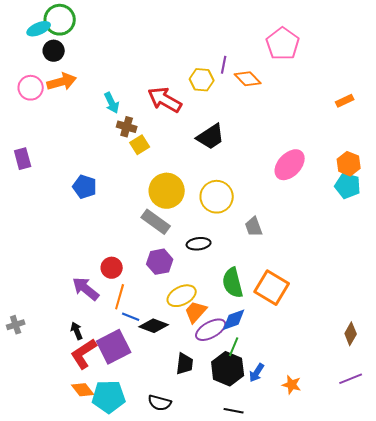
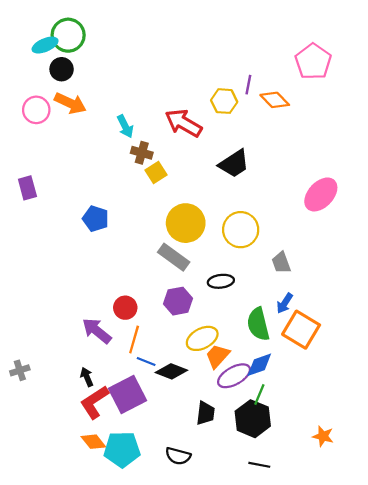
orange arrow: (62, 82) -> (70, 103), turned 40
blue arrow: (257, 373) -> (285, 303), moved

